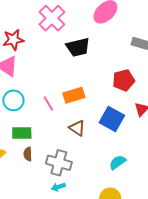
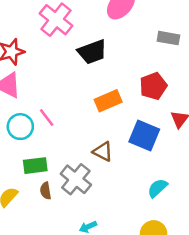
orange rectangle: (74, 95) -> (108, 101), moved
pink line: (48, 104) -> (47, 117), moved
gray cross: (59, 163) -> (76, 179), moved, turned 30

